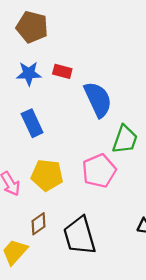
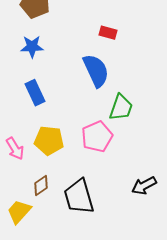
red rectangle: (62, 71) -> (108, 33), moved

